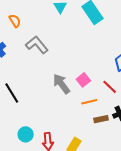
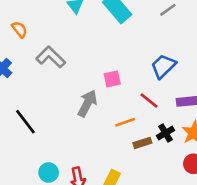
pink square: (83, 80) -> (112, 79), moved, turned 32
gray arrow: (61, 84) -> (87, 103), turned 70

